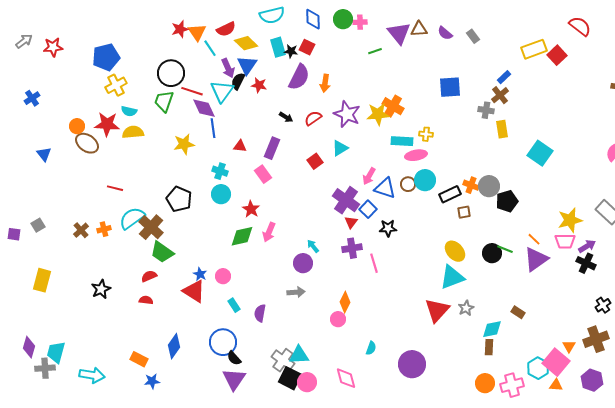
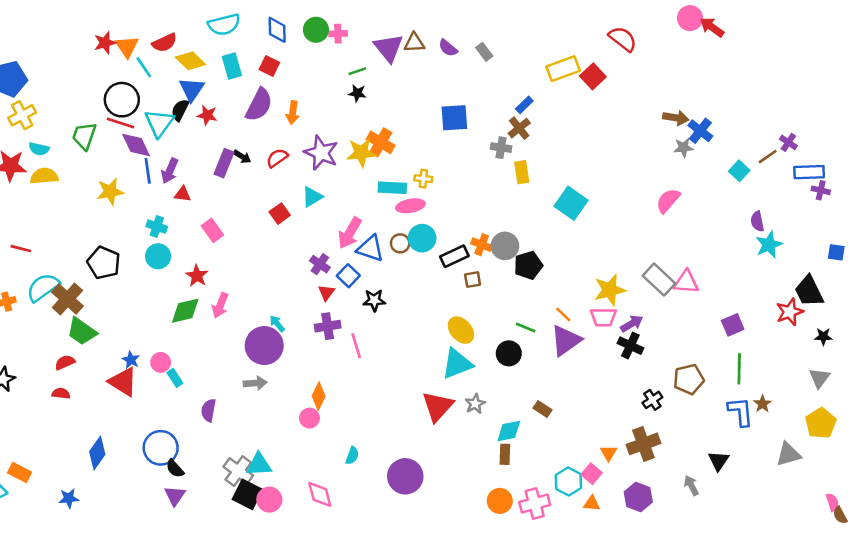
black star: (291, 51) -> (357, 93), moved
purple arrow: (228, 68) -> (170, 171), moved, turned 48
black circle: (171, 73) -> (122, 100), moved
purple rectangle: (272, 148) -> (224, 163), moved
pink arrow: (369, 176) -> (350, 233), size x1.4
purple cross: (346, 200) -> (320, 264), size x0.6
black circle: (492, 253) -> (509, 353), moved
purple circle: (303, 263) -> (264, 346), size x1.5
cyan rectangle: (234, 305) -> (175, 378), moved
orange rectangle: (139, 359) -> (20, 472), moved
pink square: (556, 362) -> (592, 474), size x0.6
purple triangle: (234, 379) -> (175, 496), size x0.7

